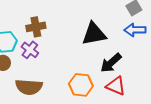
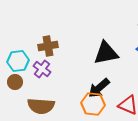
black arrow: (111, 63) -> (99, 88), moved

